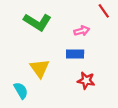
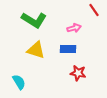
yellow triangle: (40, 68) -> (36, 50), moved, turned -36

